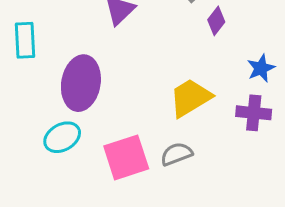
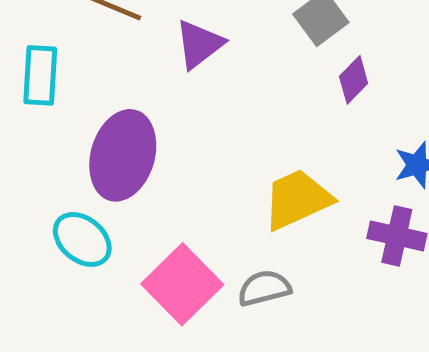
cyan ellipse: (62, 137) -> (82, 239), turned 63
pink square: (126, 157) -> (182, 284), turned -33

